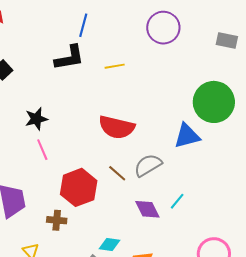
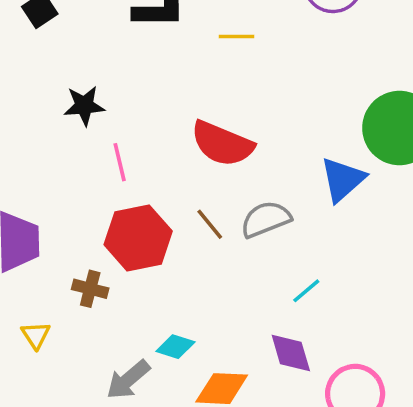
blue triangle: (187, 136) -> (343, 179), turned -36
pink line: (42, 150) -> (120, 162), moved
purple diamond: (147, 209) -> (291, 353), moved

